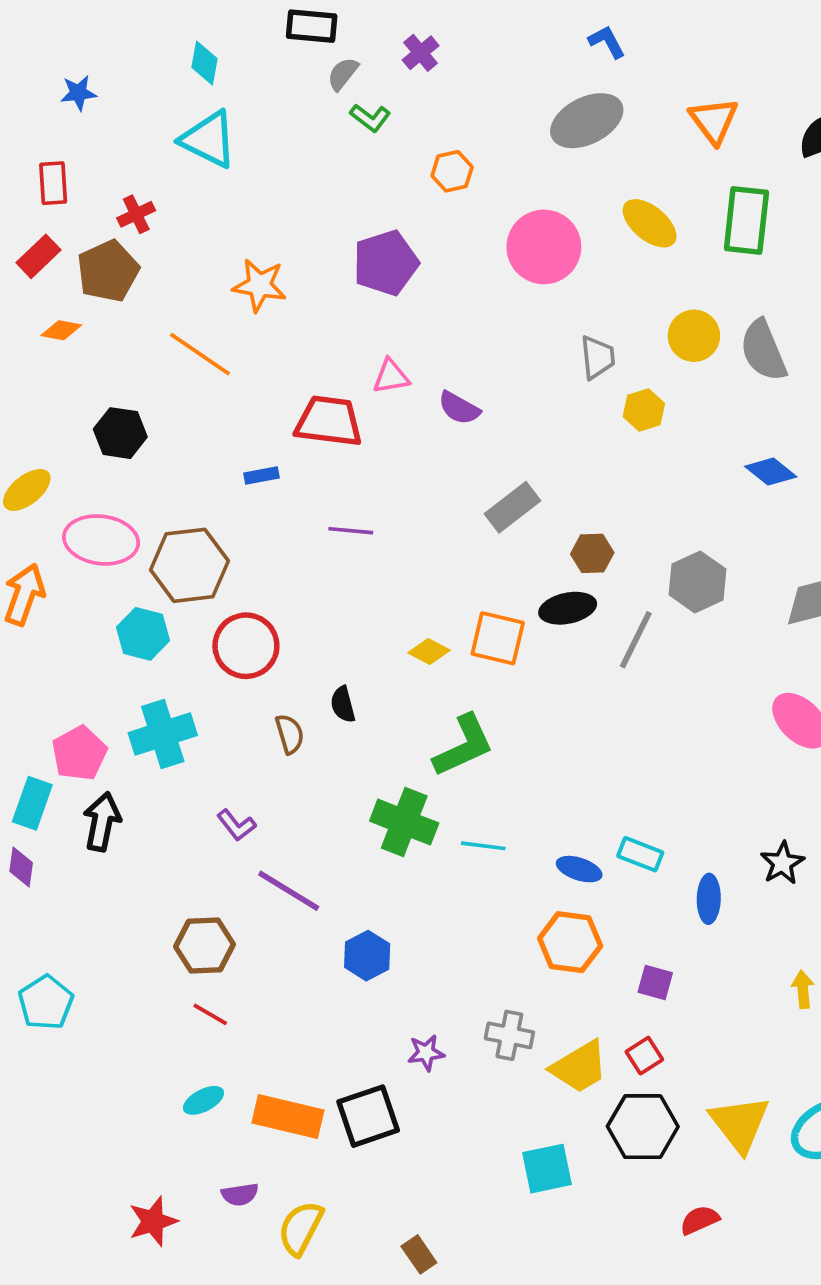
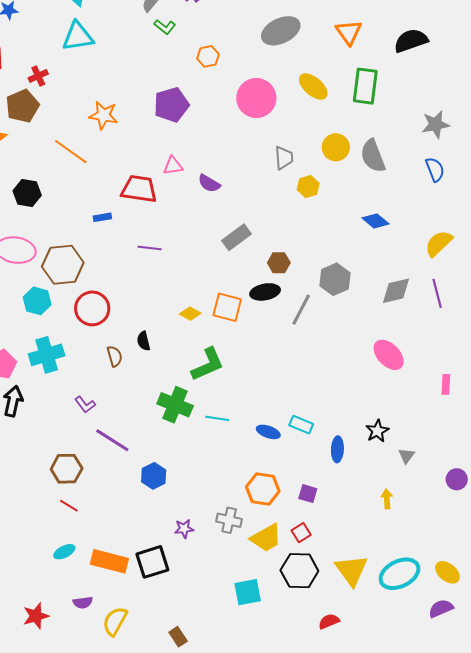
cyan triangle: (209, 139) -> (78, 37), turned -36
orange hexagon: (570, 942) -> (263, 489), moved

